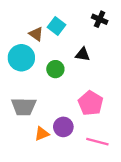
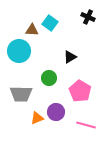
brown triangle: (36, 34) -> (32, 30), turned -32
black triangle: (83, 54) -> (70, 57), moved, turned -40
green circle: (55, 69) -> (49, 78), moved

